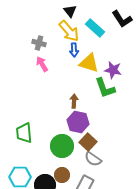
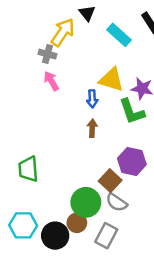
yellow arrow: (69, 31) -> (63, 32), moved, turned -105
blue arrow: (74, 50) -> (92, 99), moved
purple hexagon: (78, 122) -> (132, 161), moved
green circle: (62, 146) -> (86, 202), moved

